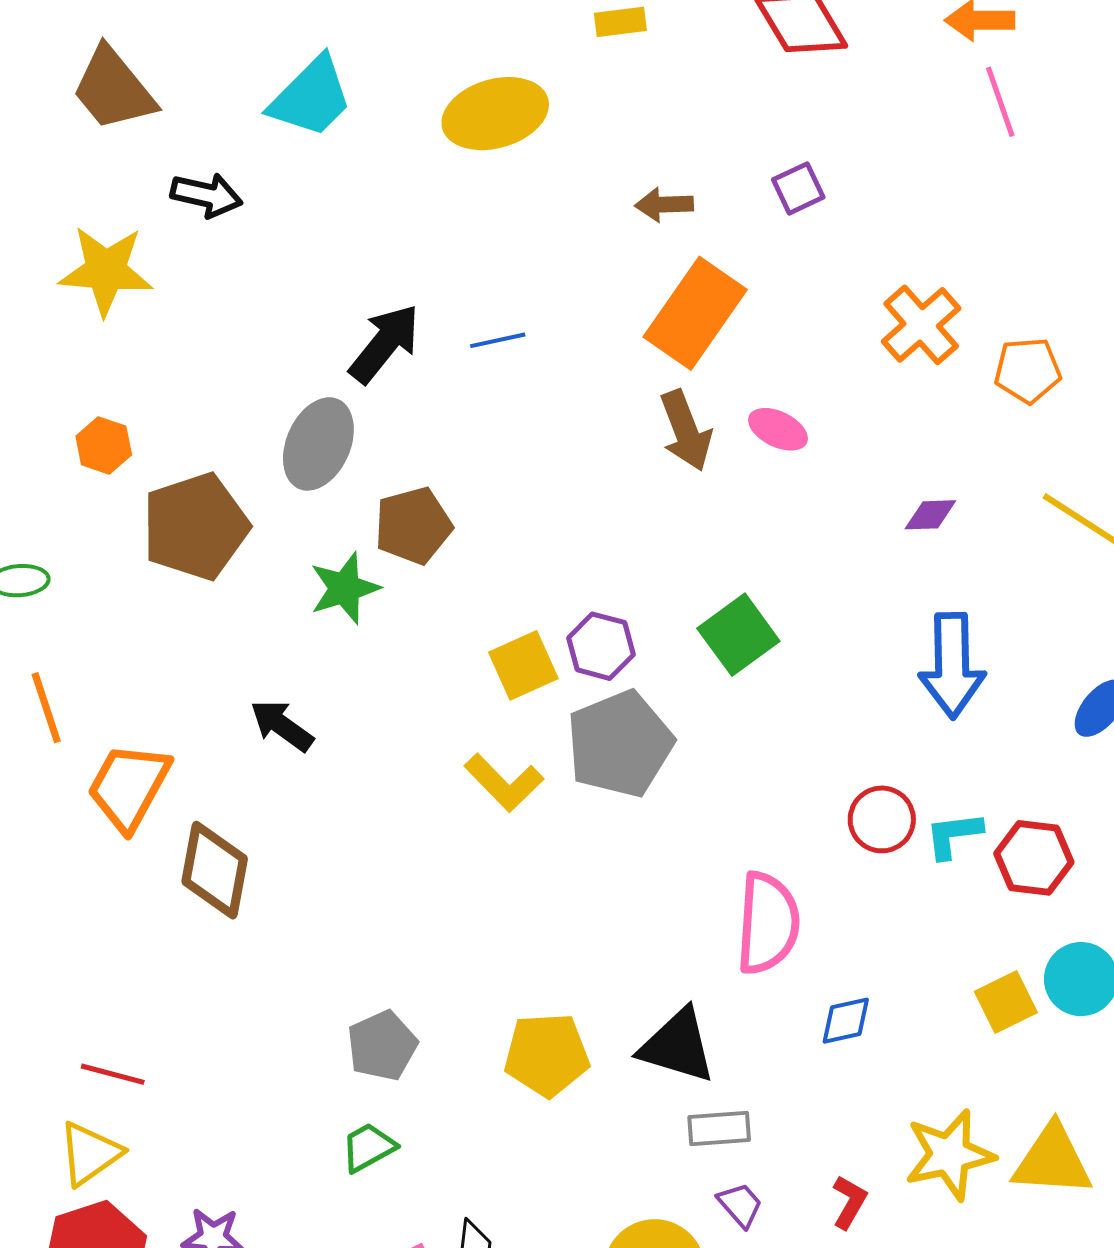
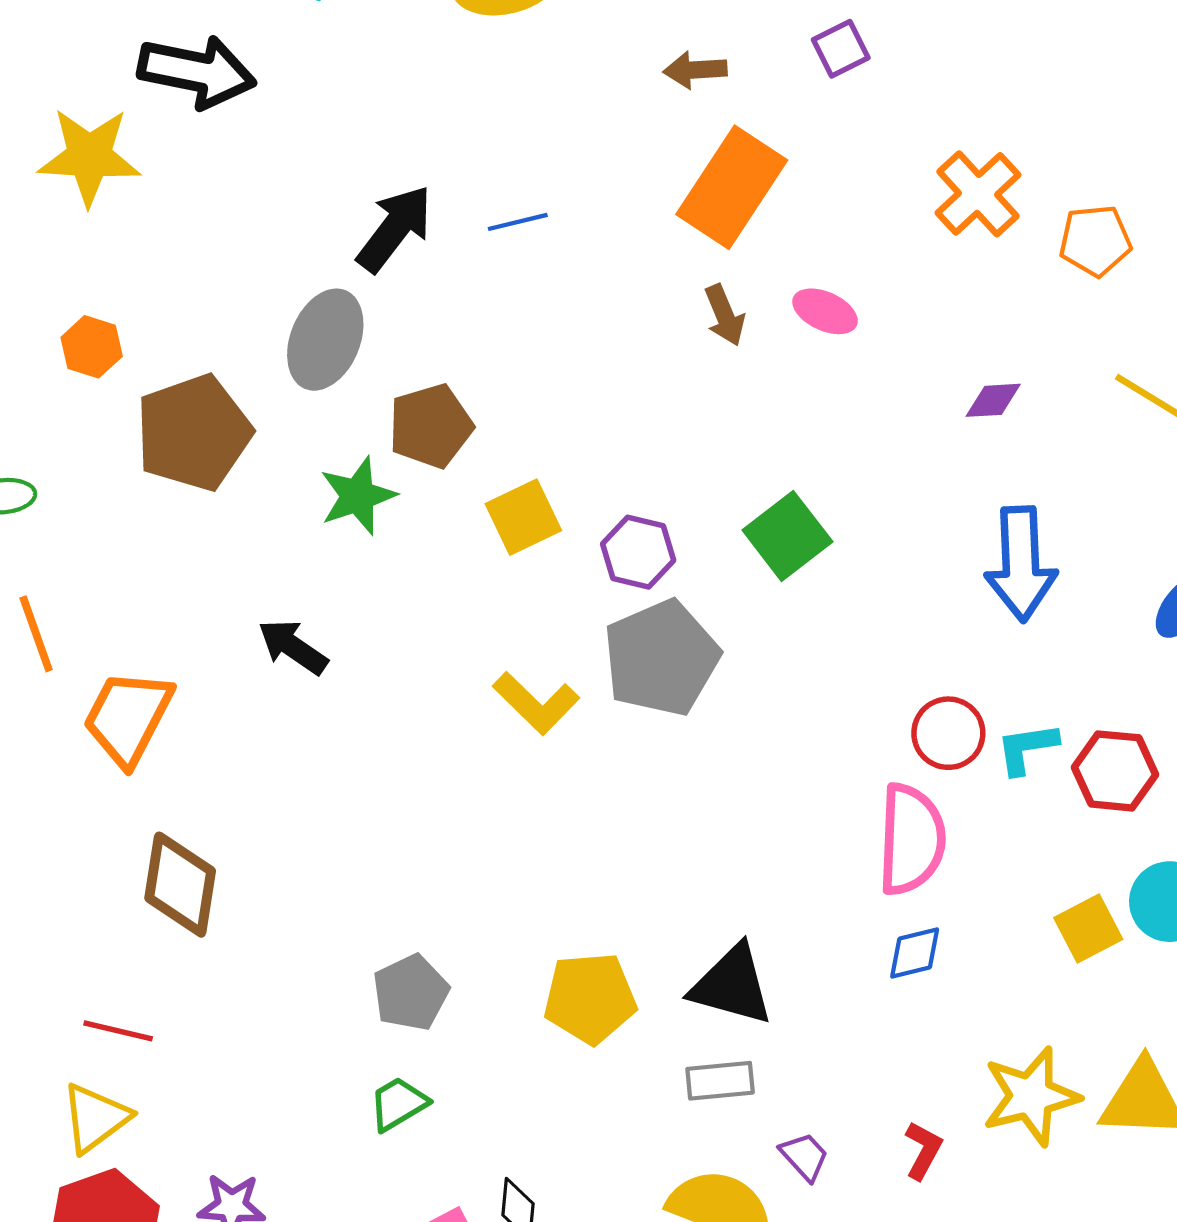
black arrow: (206, 195) -> (197, 72), size x1.5
brown arrow: (686, 431) -> (725, 315), size x0.7
yellow square: (523, 665) -> (523, 517), moved
brown diamond: (215, 870) -> (180, 885), moved
pink semicircle: (768, 923) -> (911, 839), moved
gray rectangle: (719, 1128) -> (720, 1081), moved

